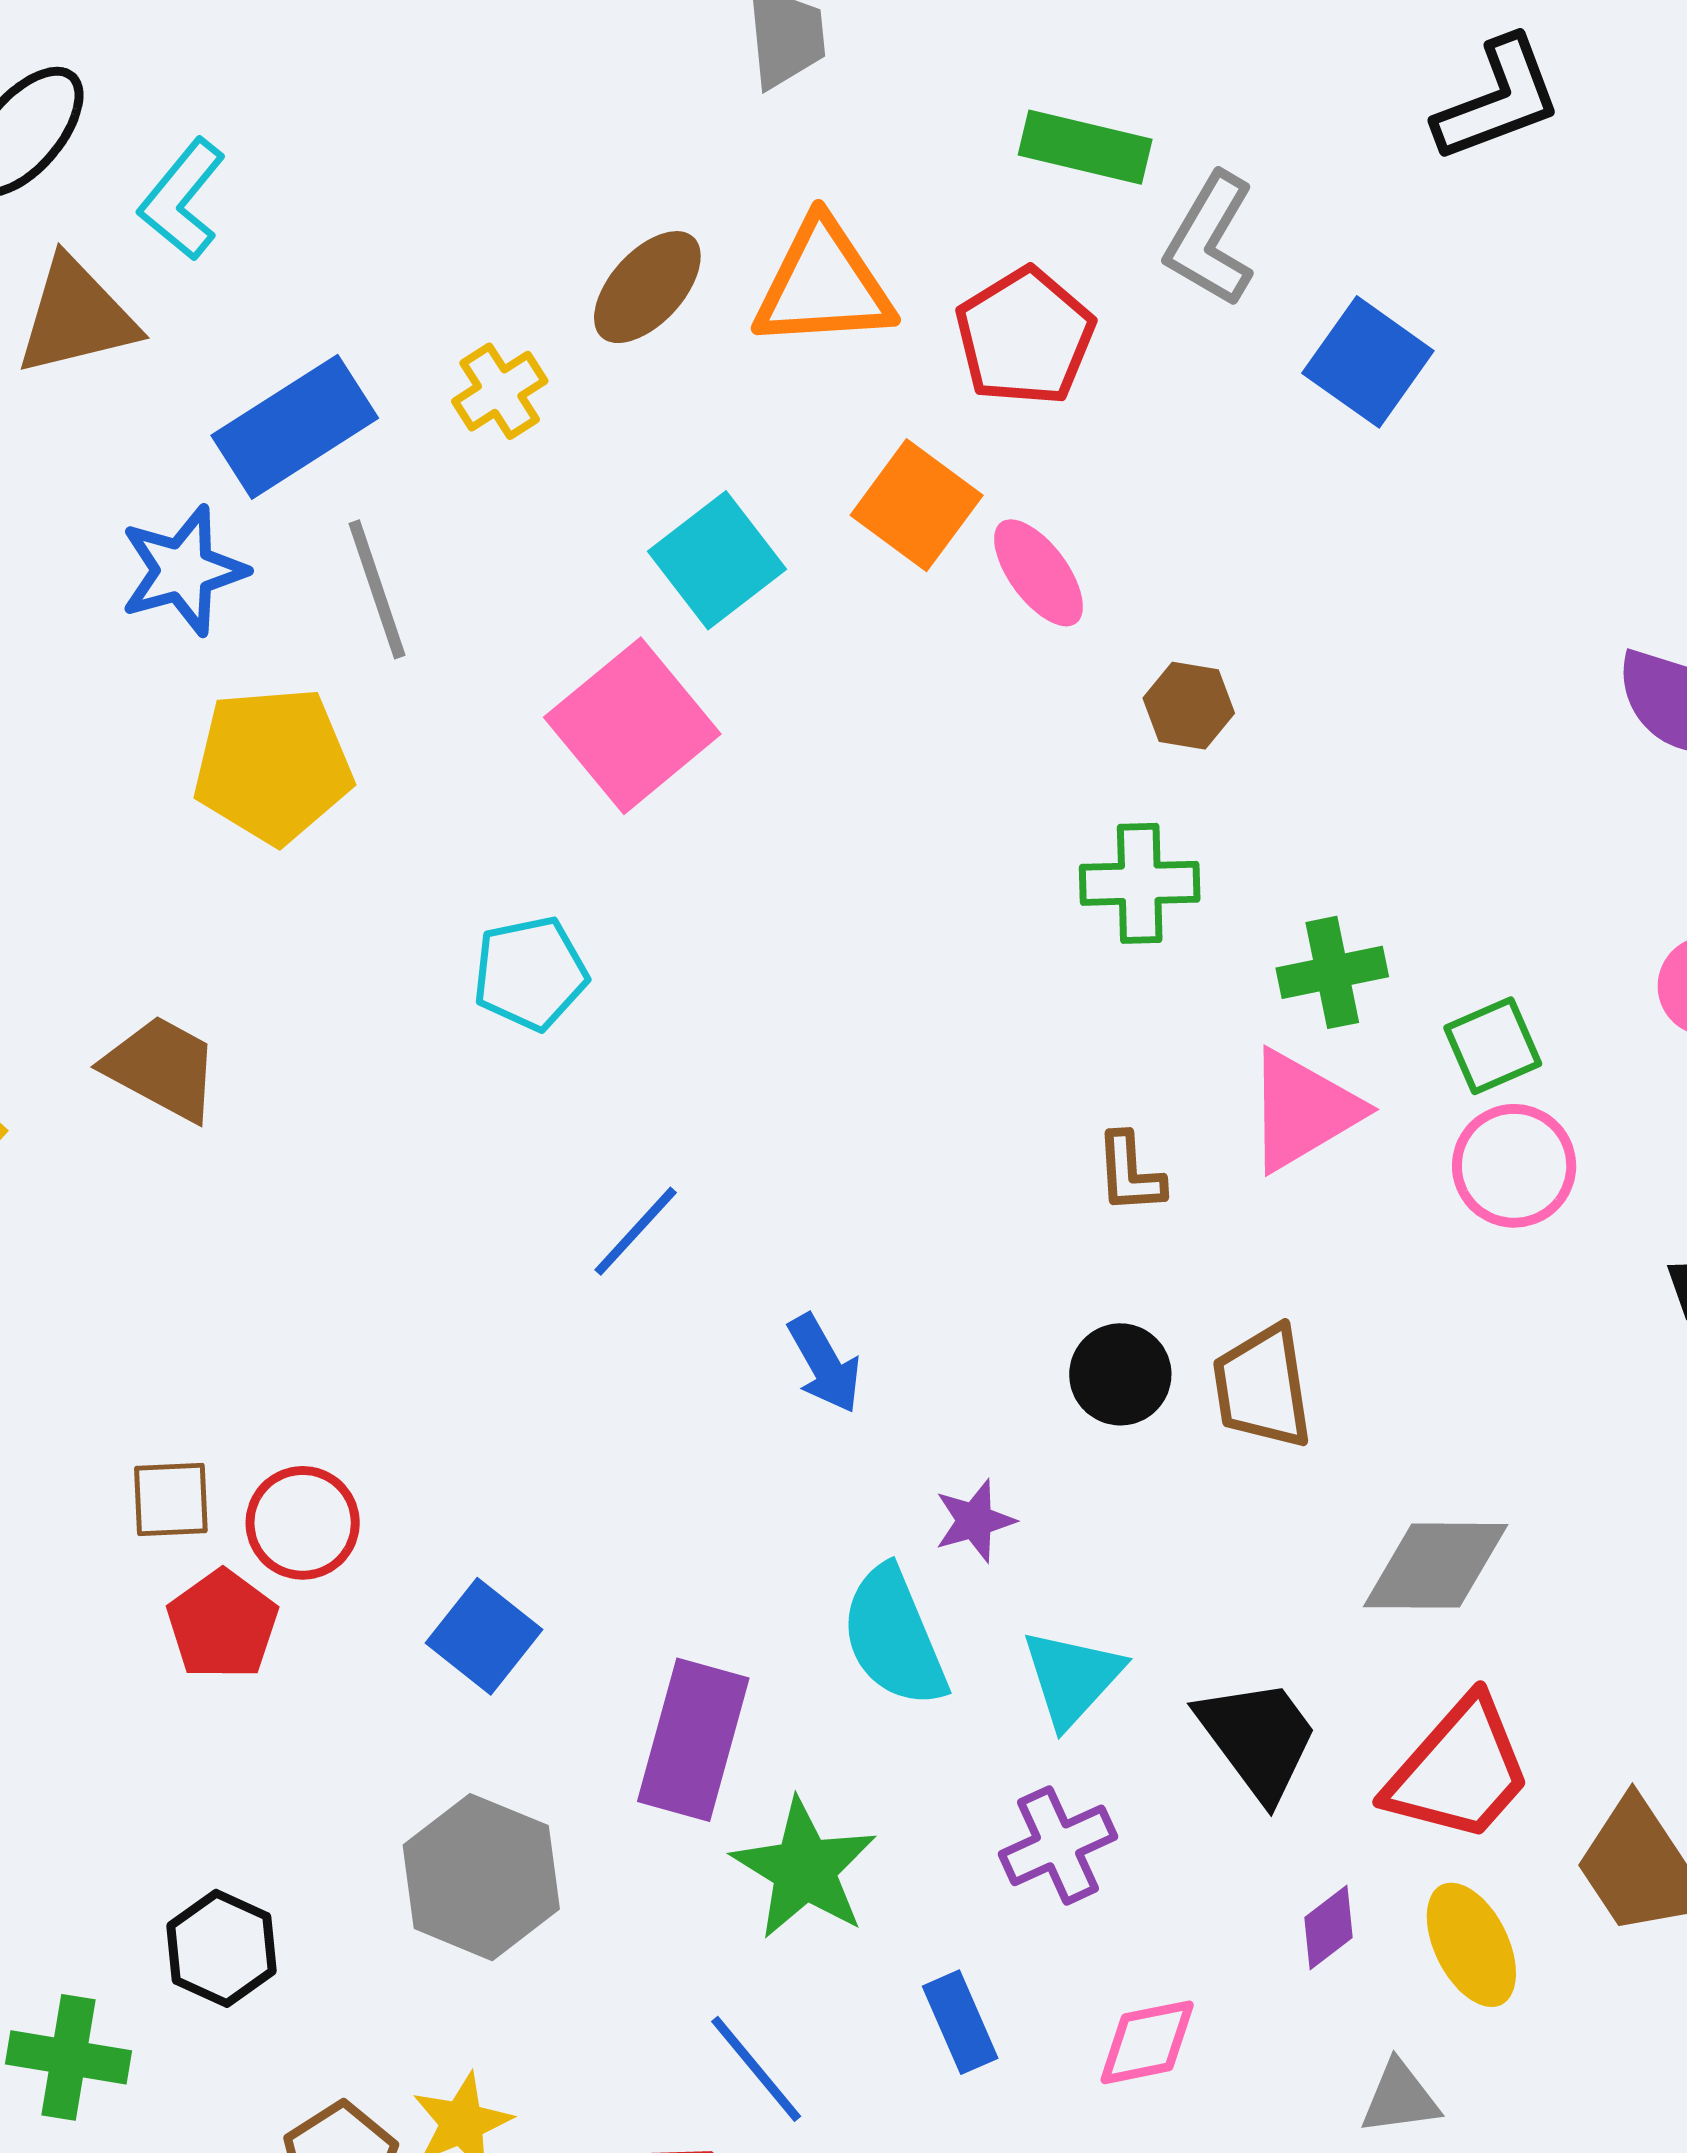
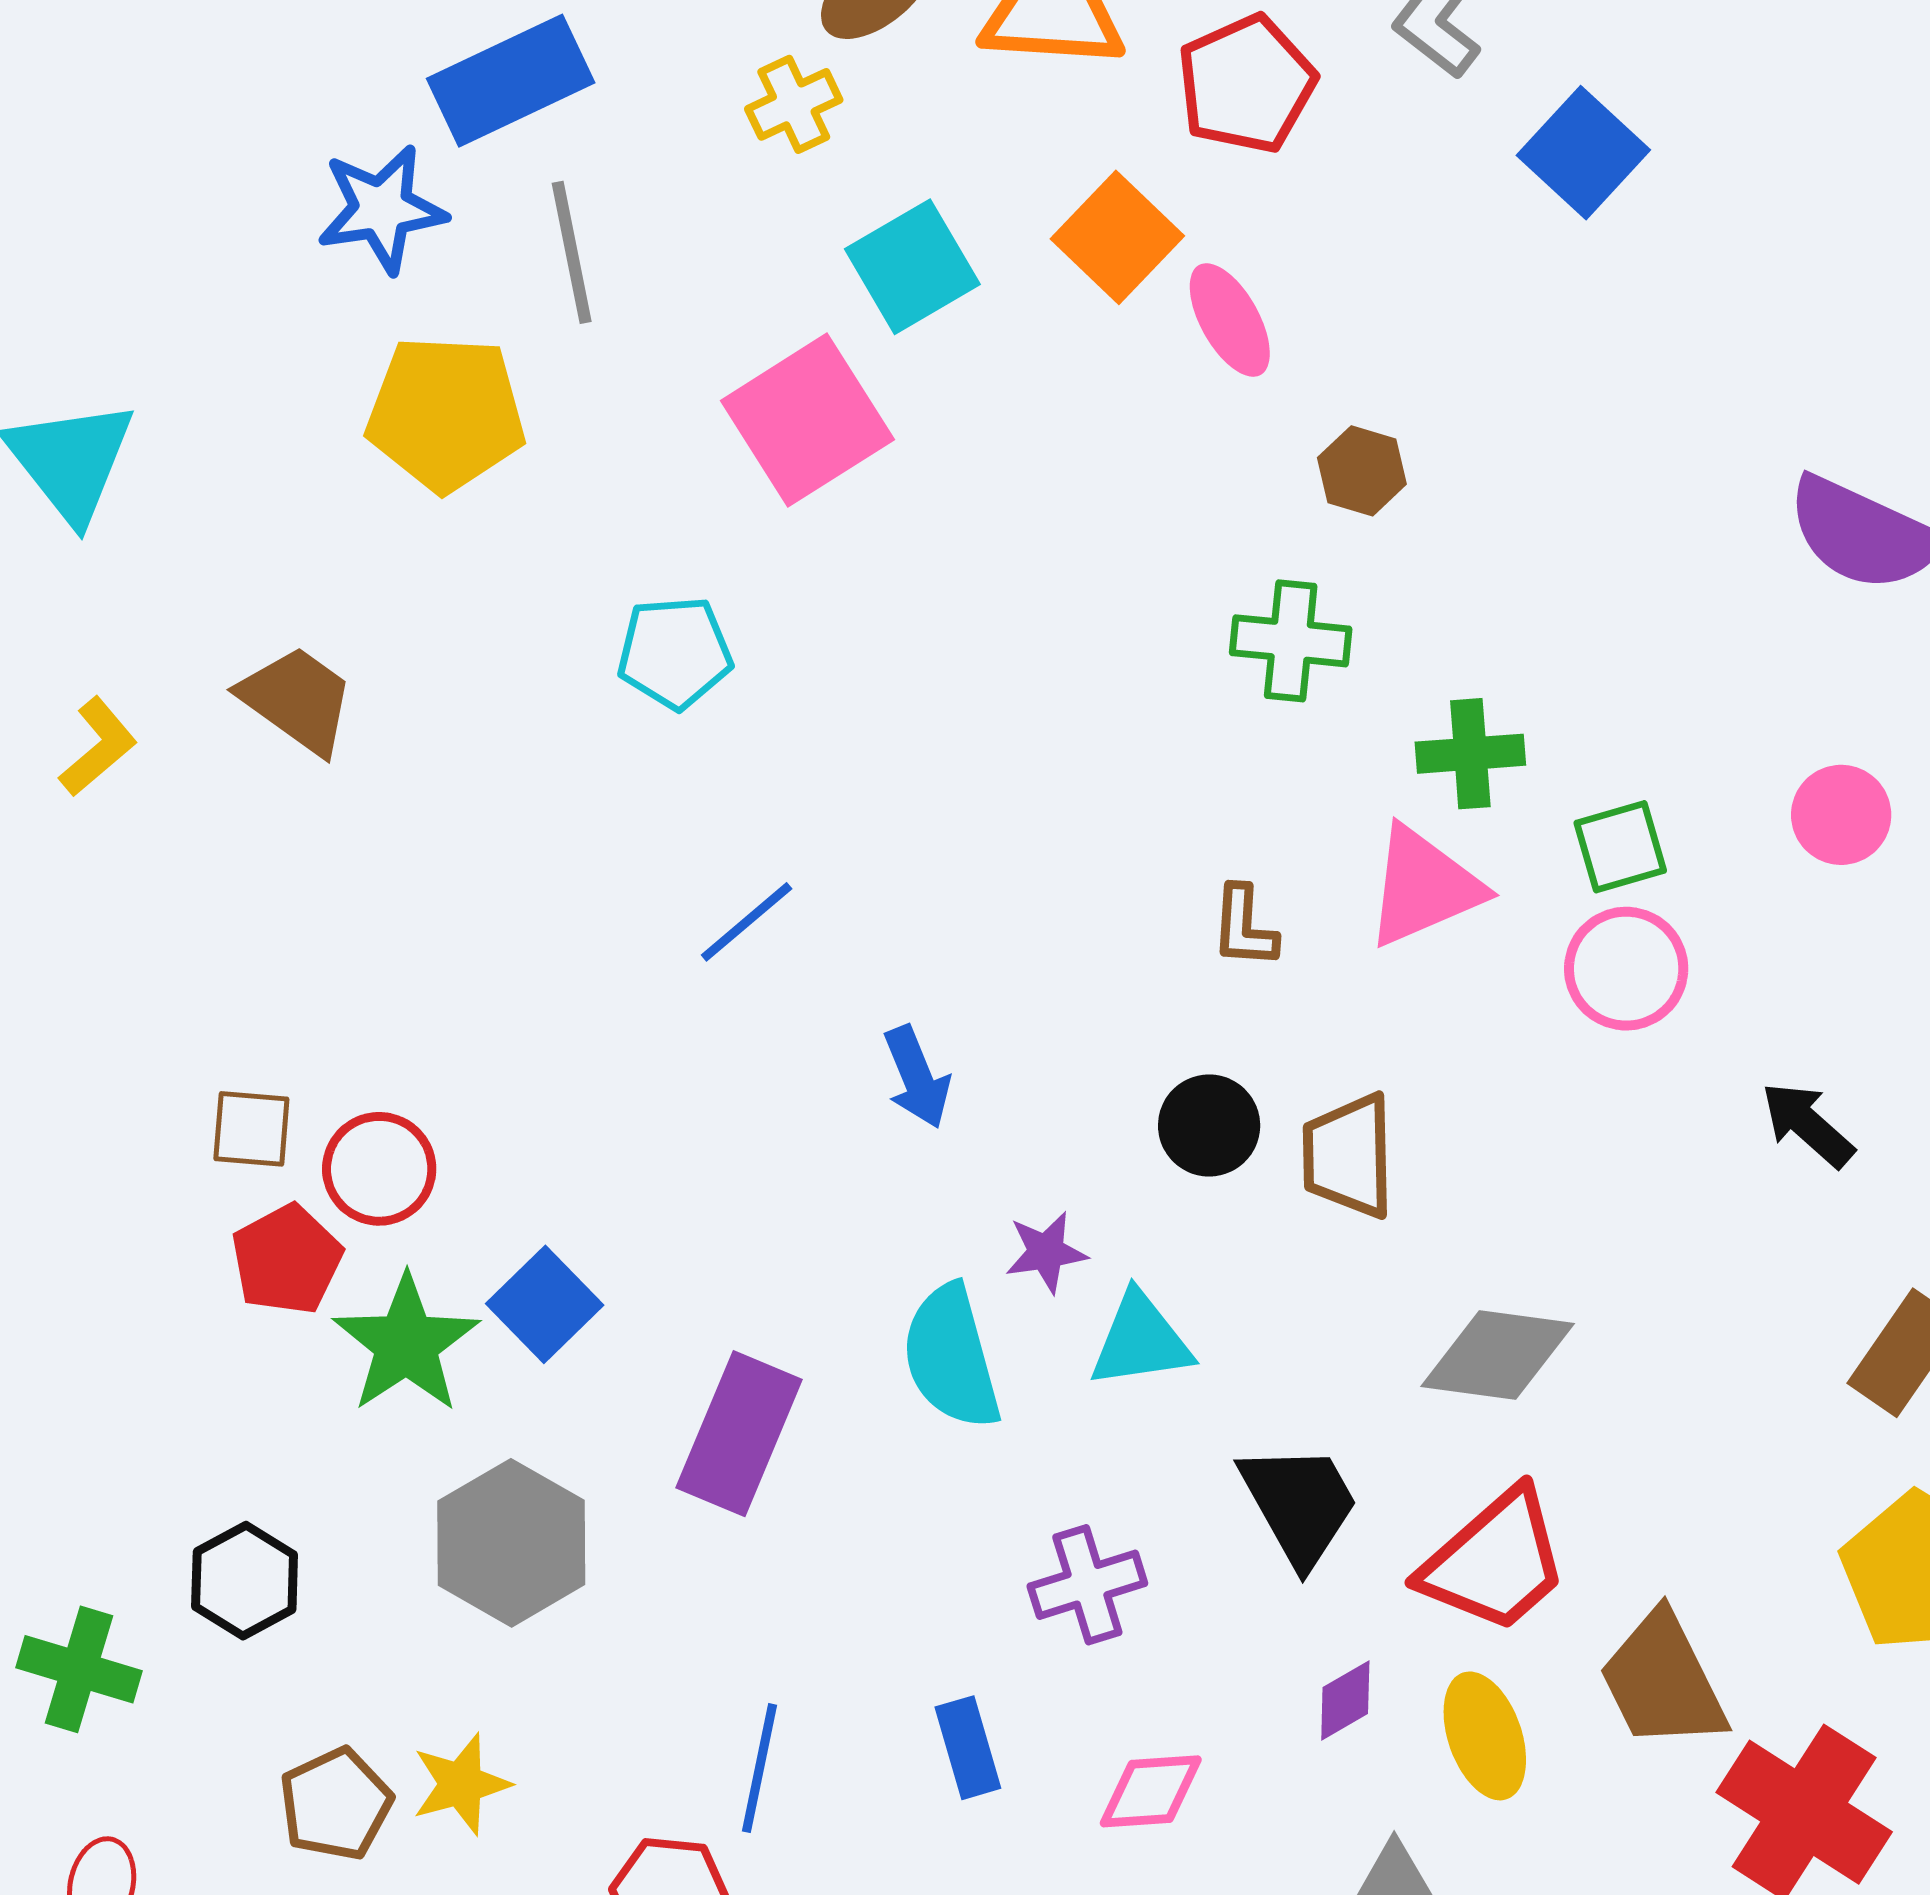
yellow cross: (500, 391) -> (794, 104), moved
cyan triangle: (1072, 1678) -> (1141, 1340), moved, turned 32
green star: (804, 1869) -> (406, 1344), moved
blue line: (756, 2069) -> (760, 1768), turned 44

